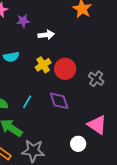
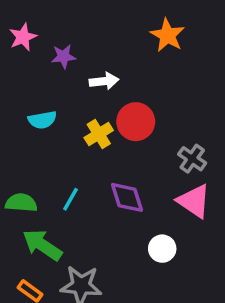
red circle: (65, 69) -> (136, 122), moved
pink triangle: (97, 125) -> (194, 201), moved
white circle: (78, 144) -> (162, 249), moved

